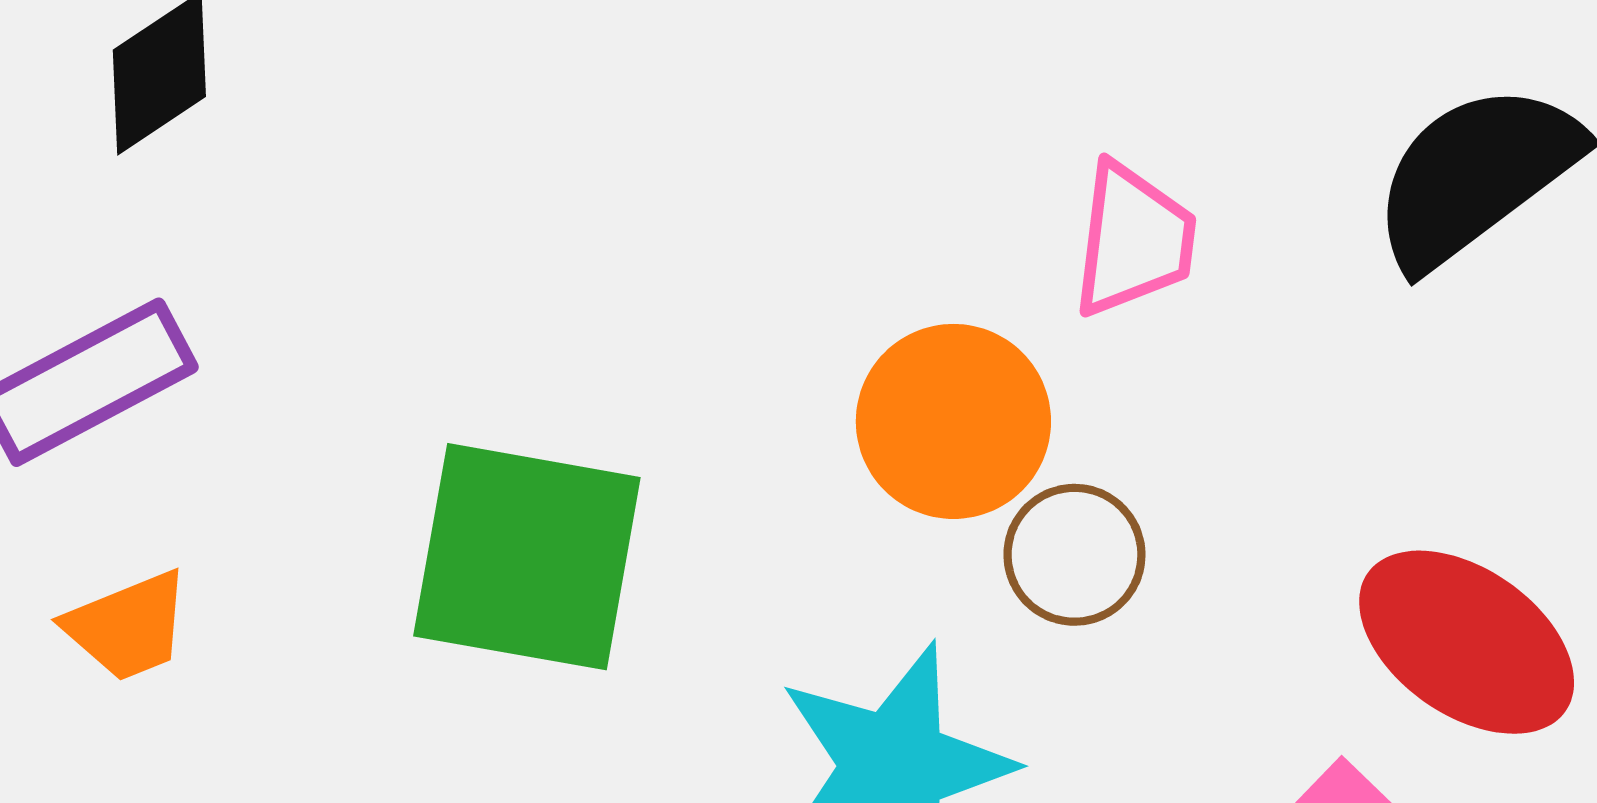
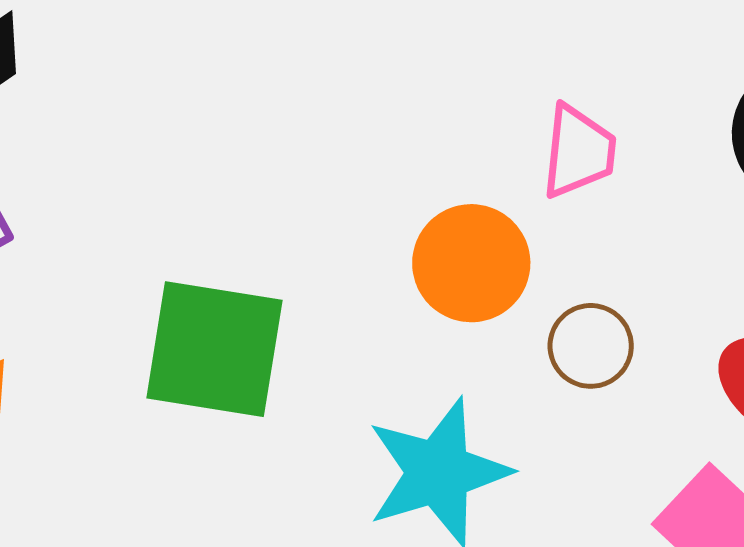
brown circle: (1074, 555) -> (591, 346), moved

